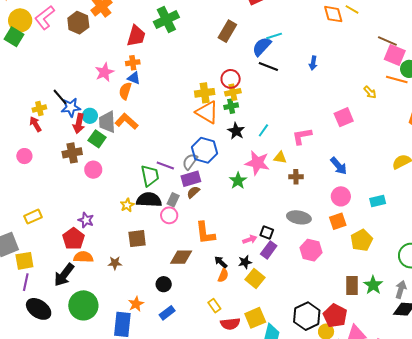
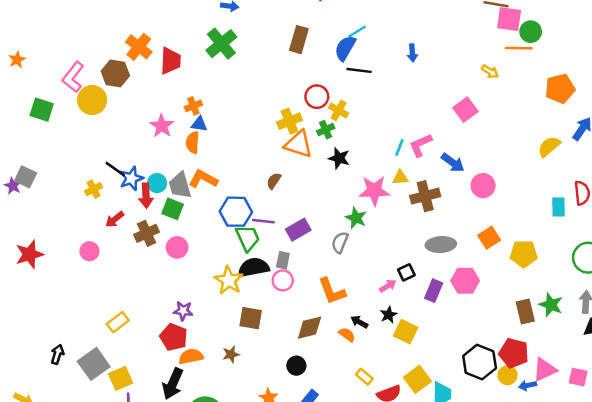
yellow circle: (20, 20) -> (92, 100), moved
red trapezoid: (136, 36) -> (171, 61), moved
yellow cross: (233, 92) -> (339, 110), moved, turned -35
red arrow: (35, 124) -> (115, 219), moved, turned -84
cyan line: (263, 130) -> (399, 147), moved
blue hexagon: (205, 150) -> (236, 212), moved
gray semicircle: (190, 162) -> (340, 242), moved
blue arrow: (339, 166) -> (453, 163), moved
brown cross: (296, 177) -> (425, 196), size x1.6
brown semicircle: (193, 192) -> (274, 181), moved
pink circle: (341, 196) -> (483, 186), moved
cyan rectangle: (378, 201) -> (558, 207), moved, turned -63
yellow star: (127, 205) -> (229, 280), size x1.6
black square: (267, 233) -> (406, 272), turned -32
brown square: (137, 239) -> (251, 318), turned 30
yellow pentagon: (362, 240) -> (524, 254), turned -30
purple rectangle: (269, 250) -> (434, 291), moved
orange semicircle: (223, 275) -> (347, 335), moved, turned -64

